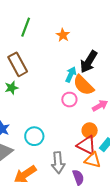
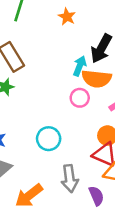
orange semicircle: (83, 85) -> (96, 79), turned -35
cyan circle: (34, 136) -> (49, 139), moved

